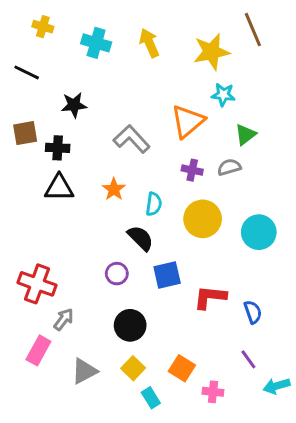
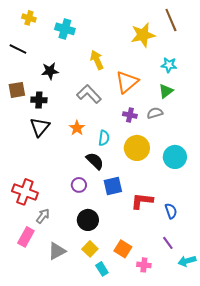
yellow arrow: (149, 43) -> (97, 60), moved
cyan star: (223, 95) -> (169, 65), moved
black triangle: (59, 188) -> (40, 127), turned -50

